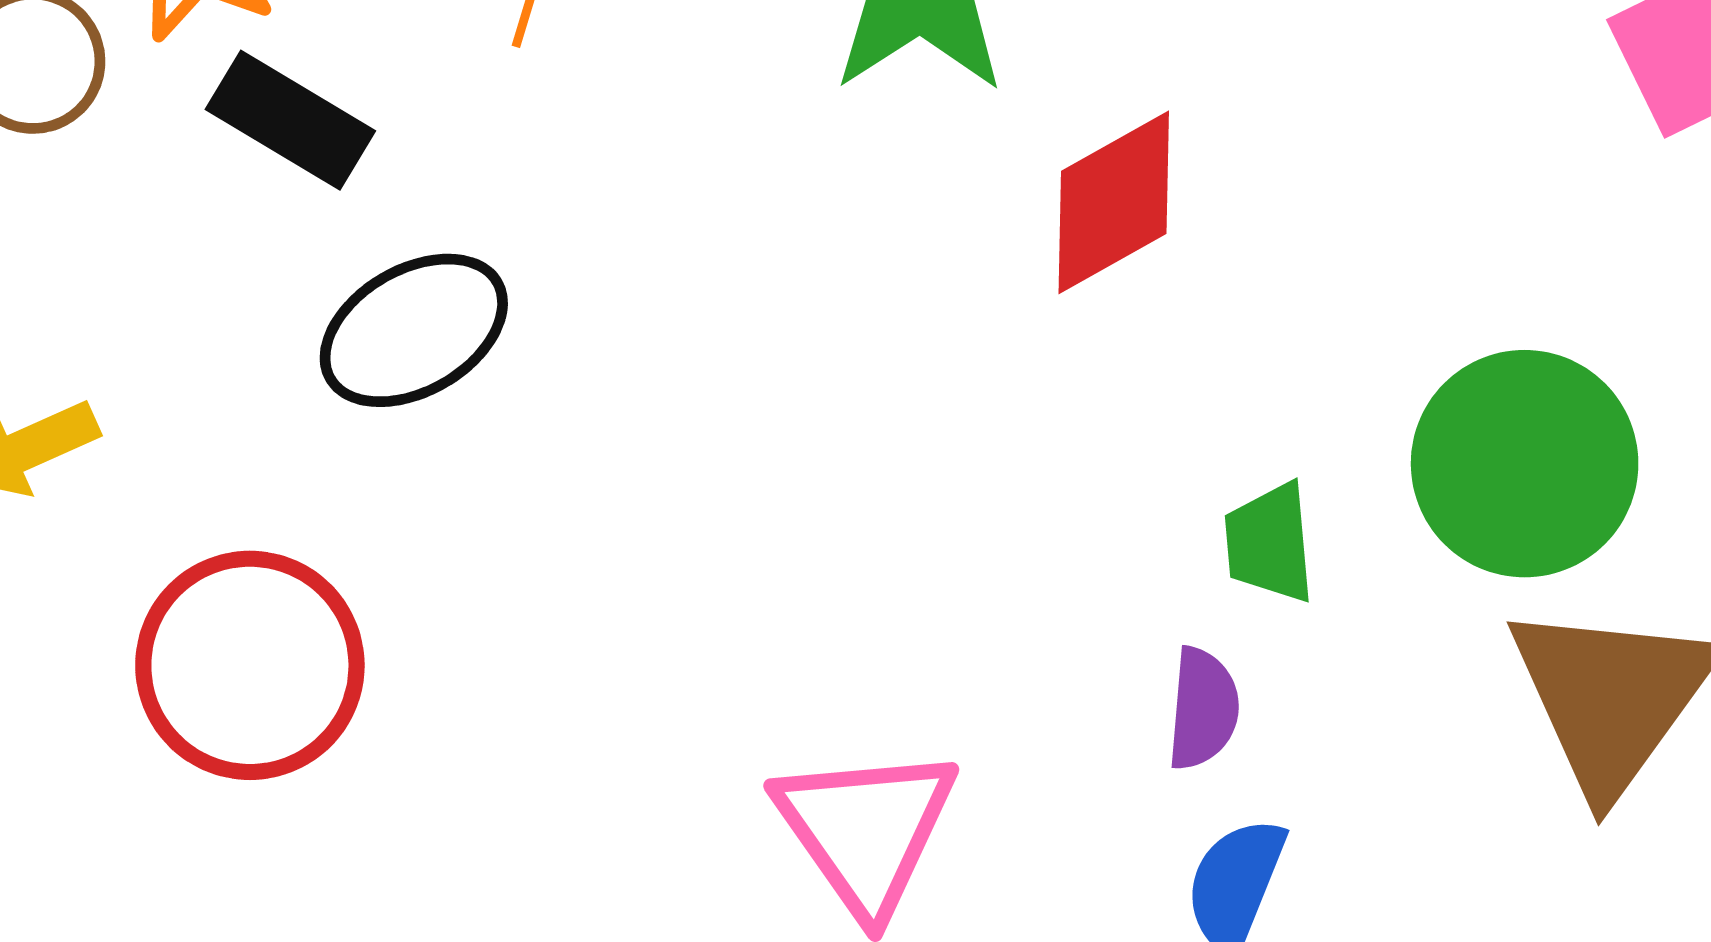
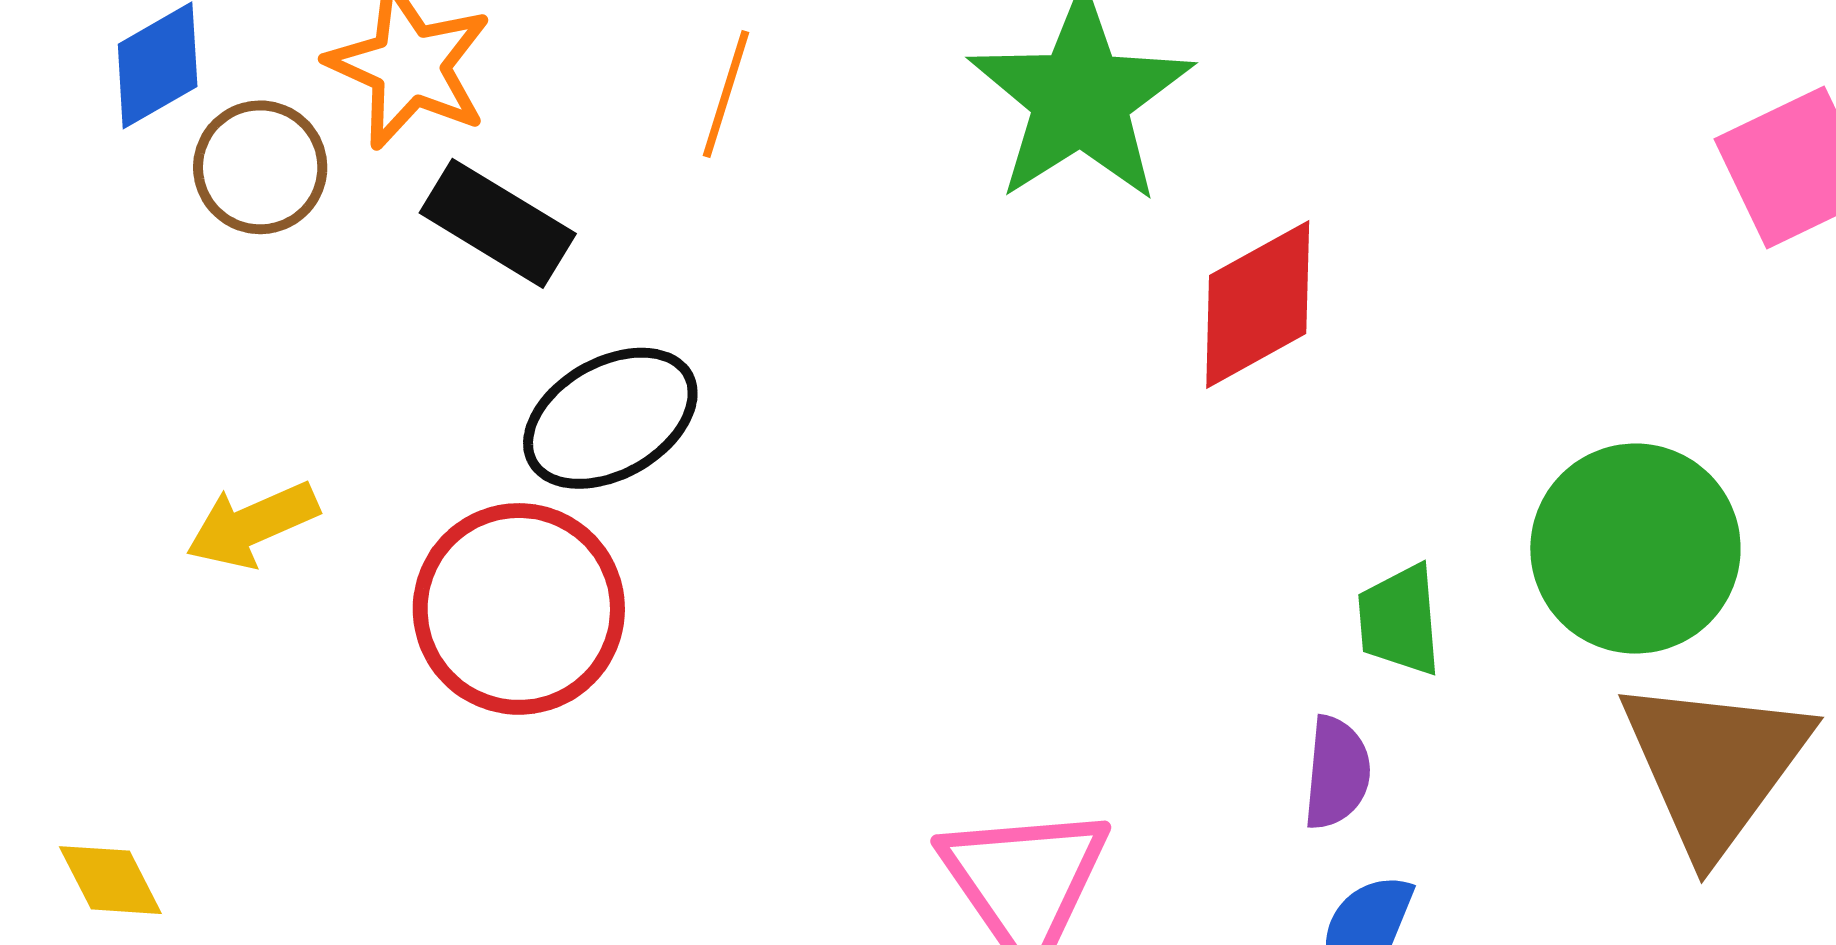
red circle: (250, 665) -> (519, 609), moved

